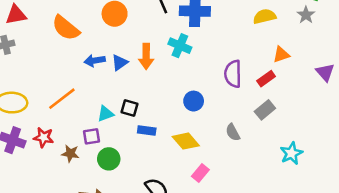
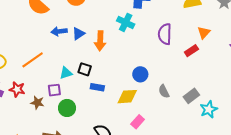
orange triangle: (281, 55) -> (204, 33), turned -32
orange arrow: (146, 56) -> (100, 41), moved
purple semicircle: (233, 74) -> (165, 34), moved
blue circle: (194, 101) -> (140, 74), moved
gray rectangle: (265, 110) -> (191, 96), moved
yellow diamond: (186, 141) -> (127, 97), turned -55

